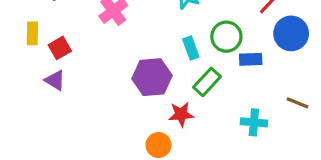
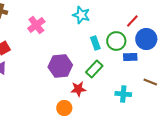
green circle: (226, 37) -> (116, 41), moved
cyan rectangle: (191, 48) -> (95, 43), moved
blue rectangle: (251, 59) -> (130, 57), moved

